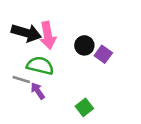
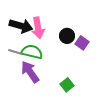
gray line: (21, 80) -> (15, 52), moved
purple arrow: (38, 91) -> (30, 72), size x1.6

